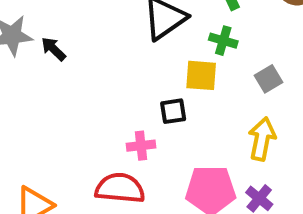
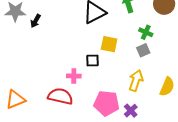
green cross: (223, 41) -> (146, 32), moved
black arrow: (53, 49) -> (35, 21), turned -112

